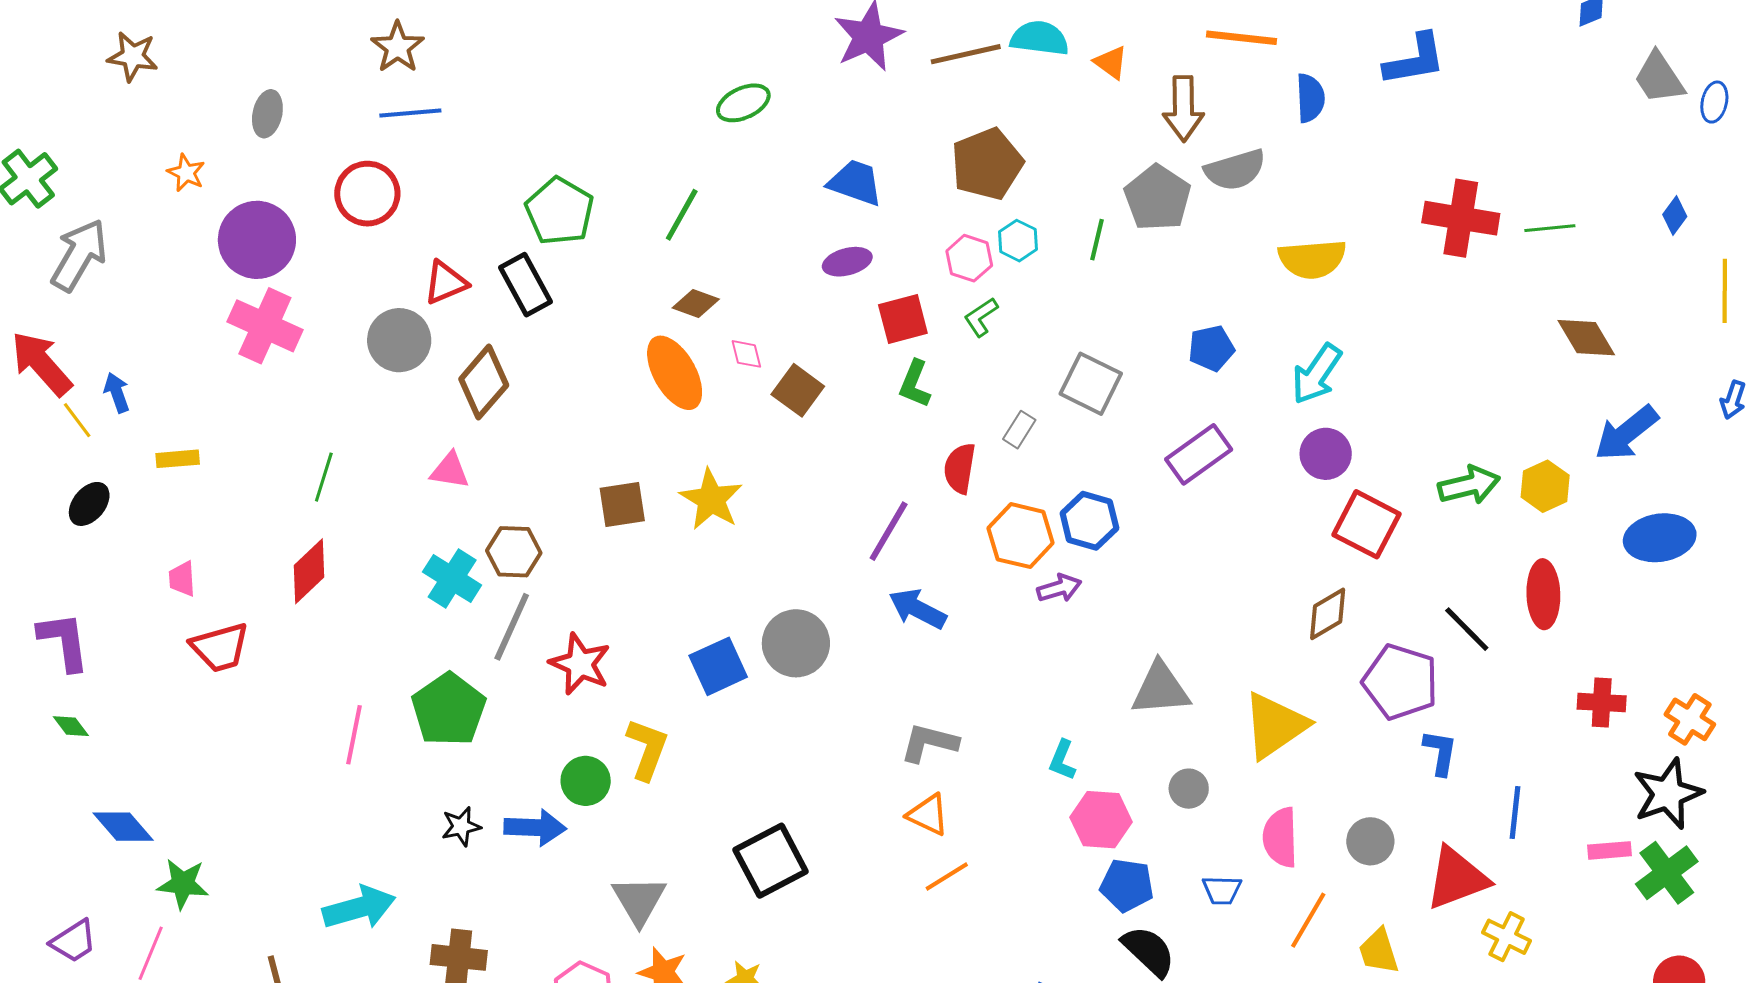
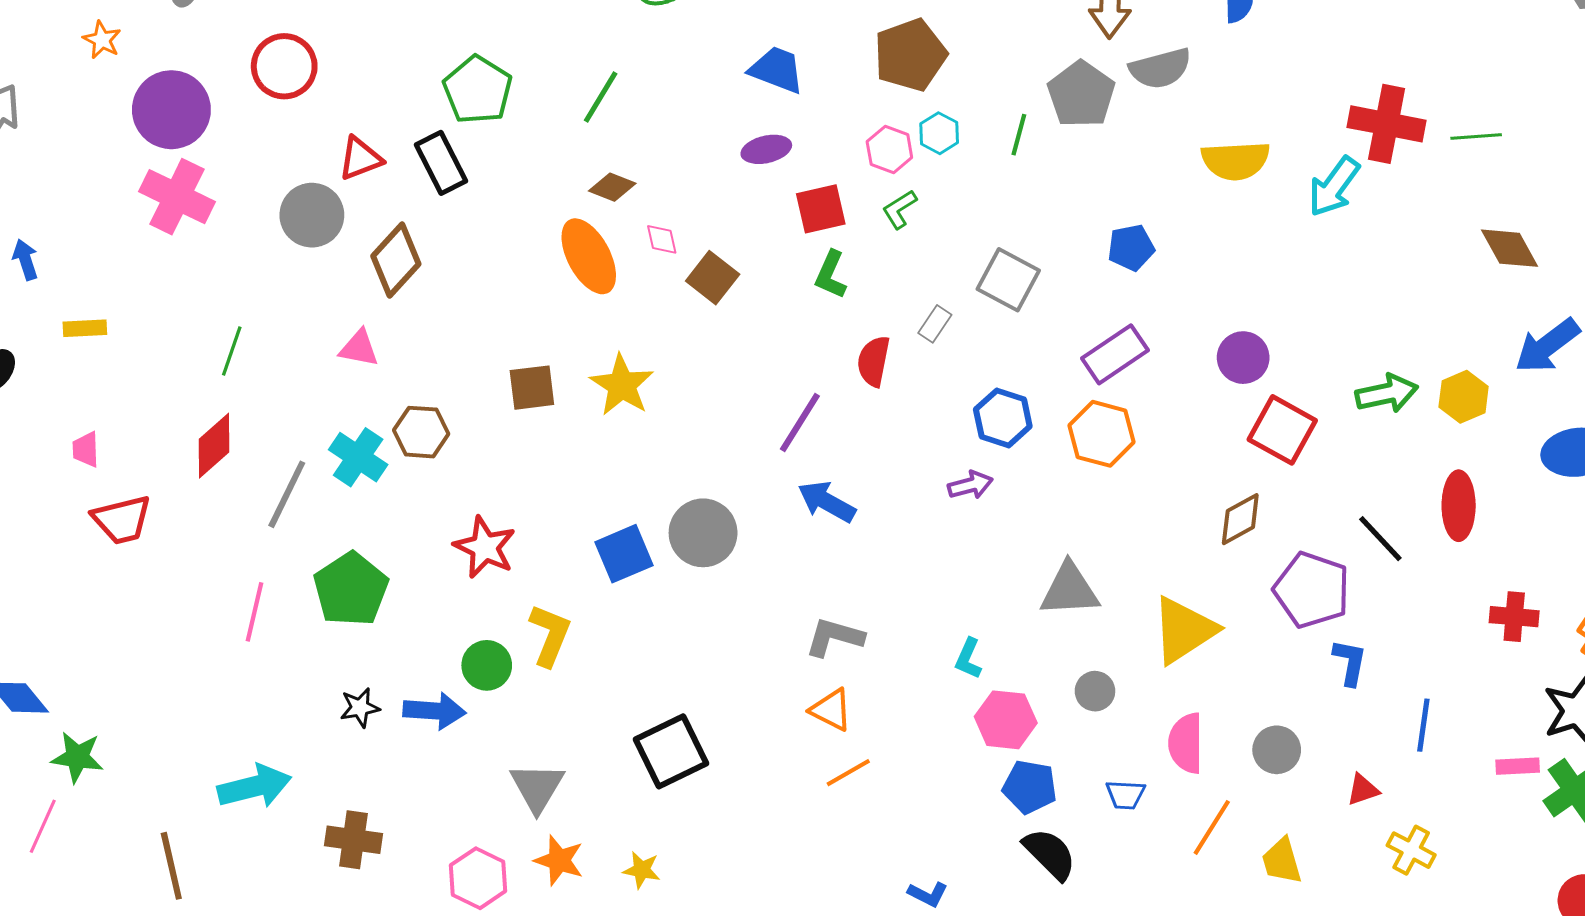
cyan arrow: (1317, 374) -> (1334, 187), moved
orange hexagon: (1021, 536) -> (1101, 434), moved
gray line: (512, 627) -> (287, 494), moved
red triangle: (1457, 878) -> (1363, 790), size x0.5

